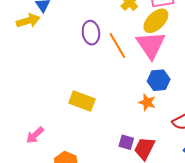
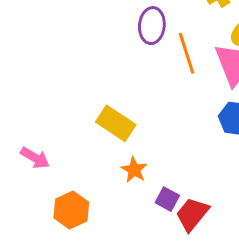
orange star: (147, 102) -> (134, 170), moved
pink arrow: (35, 135) -> (35, 158), turned -120

